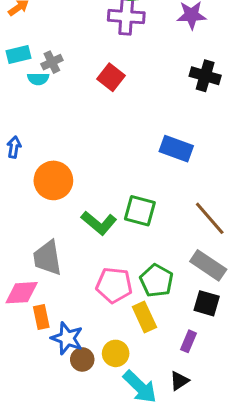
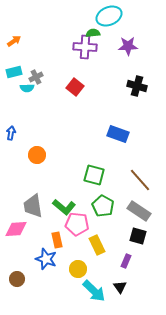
orange circle: (53, 180) -> (37, 155), size x0.7
green L-shape: (99, 223) -> (64, 207), moved
green pentagon: (157, 281) -> (103, 206), moved
orange rectangle: (41, 317) -> (57, 240), moved
brown circle: (82, 359) -> (17, 279), moved
black triangle: (179, 381) -> (120, 287), turned -32

